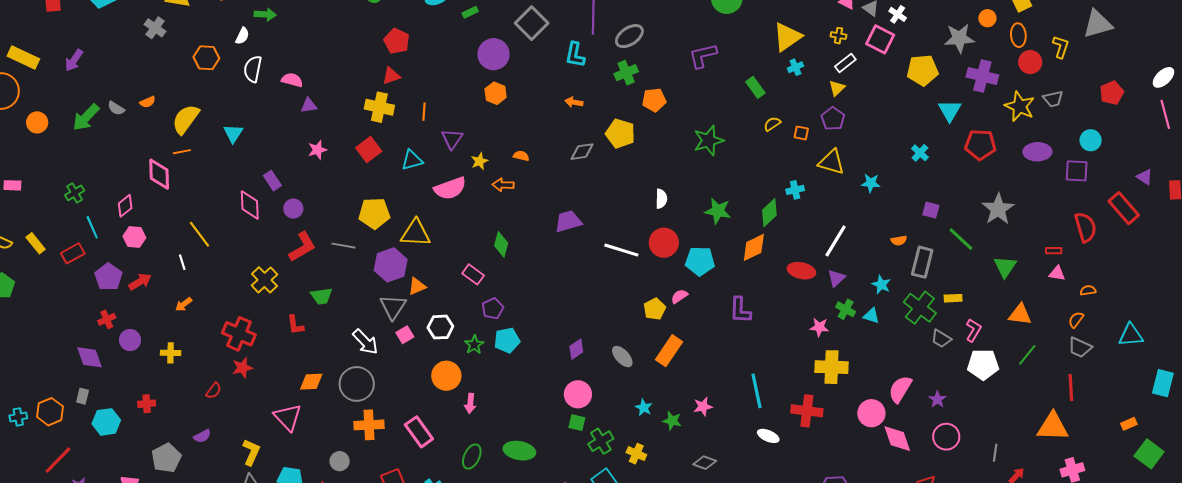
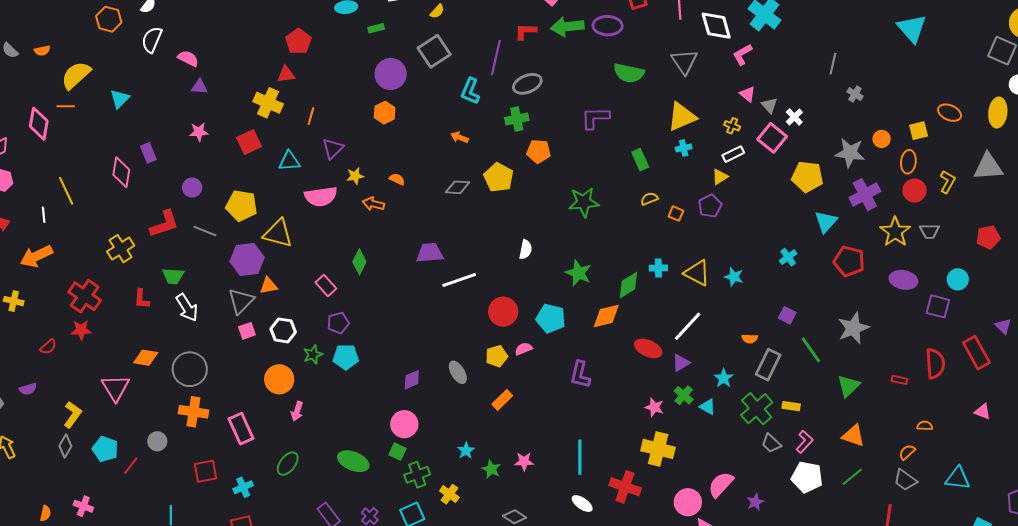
purple cross: (982, 76) -> (865, 195), turned 36
yellow triangle: (831, 162) -> (697, 273), moved
purple circle: (293, 209) -> (192, 188), moved
red circle: (664, 243) -> (503, 312), moved
white line: (621, 250) -> (459, 280), moved, turned -48
pink triangle: (1057, 273) -> (983, 412), moved
orange arrow: (184, 304) -> (36, 256), size x1.8
white arrow: (365, 342) -> (187, 308), moved
orange rectangle: (669, 351) -> (502, 400), size x0.7
gray ellipse: (622, 357) -> (458, 372), moved
green ellipse: (519, 451) -> (353, 461), moved

